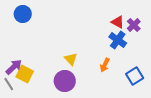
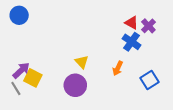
blue circle: (23, 14) -> (19, 15), moved

